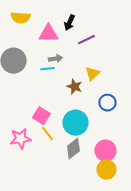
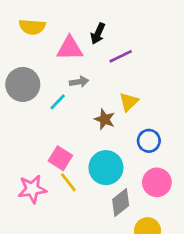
cyan line: (47, 69) -> (58, 102), moved, turned -40
gray diamond: (73, 149) -> (121, 202), moved
pink circle: (105, 151) -> (157, 182), moved

